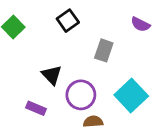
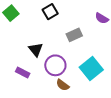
gray rectangle: (104, 50) -> (74, 35), turned 42
brown semicircle: (93, 122) -> (63, 85), turned -144

